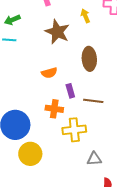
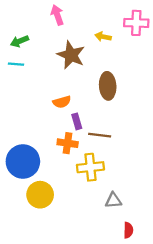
yellow arrow: (85, 16) -> (103, 37), turned -56
purple rectangle: (70, 91) -> (77, 121), moved
brown line: (93, 101) -> (100, 135), moved

